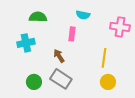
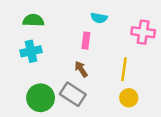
green semicircle: (38, 17) -> (33, 20), moved
brown arrow: (59, 56) -> (81, 69), moved
green circle: (34, 82) -> (41, 98), size x1.5

